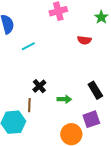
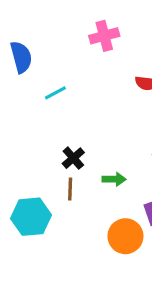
brown line: (29, 105) -> (70, 189), moved

